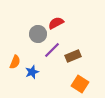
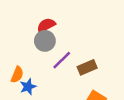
red semicircle: (56, 23) -> (46, 25), moved
blue star: (32, 72) -> (28, 87), moved

